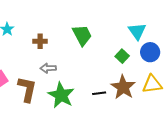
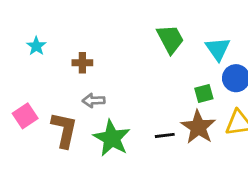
green trapezoid: (82, 35) -> (170, 39), moved
green square: (122, 56) -> (204, 94), moved, turned 32

